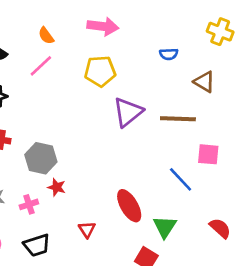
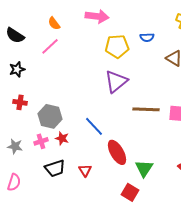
yellow pentagon: (100, 71) -> (117, 46), moved
brown line: (178, 119) -> (146, 109), moved
blue line: (181, 179) -> (94, 126), moved
pink cross: (29, 204) -> (41, 141), moved
black trapezoid: (37, 245) -> (55, 168), moved

